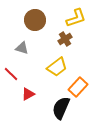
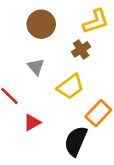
gray triangle: (22, 48) -> (36, 67), moved, turned 32

